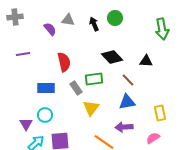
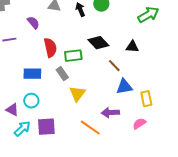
purple semicircle: (50, 29) -> (33, 23), moved
green arrow: (162, 29) -> (148, 15), turned -110
green rectangle: (94, 79) -> (73, 56), moved
blue triangle: (127, 102) -> (124, 87), moved
purple triangle: (26, 124) -> (12, 110), turned -32

